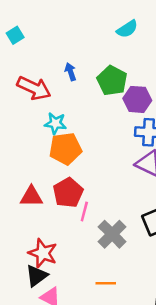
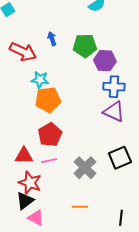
green pentagon: (112, 81) -> (85, 46), turned -30
red triangle: (31, 196) -> (24, 156), moved
pink line: (84, 212) -> (49, 161), moved, turned 63

